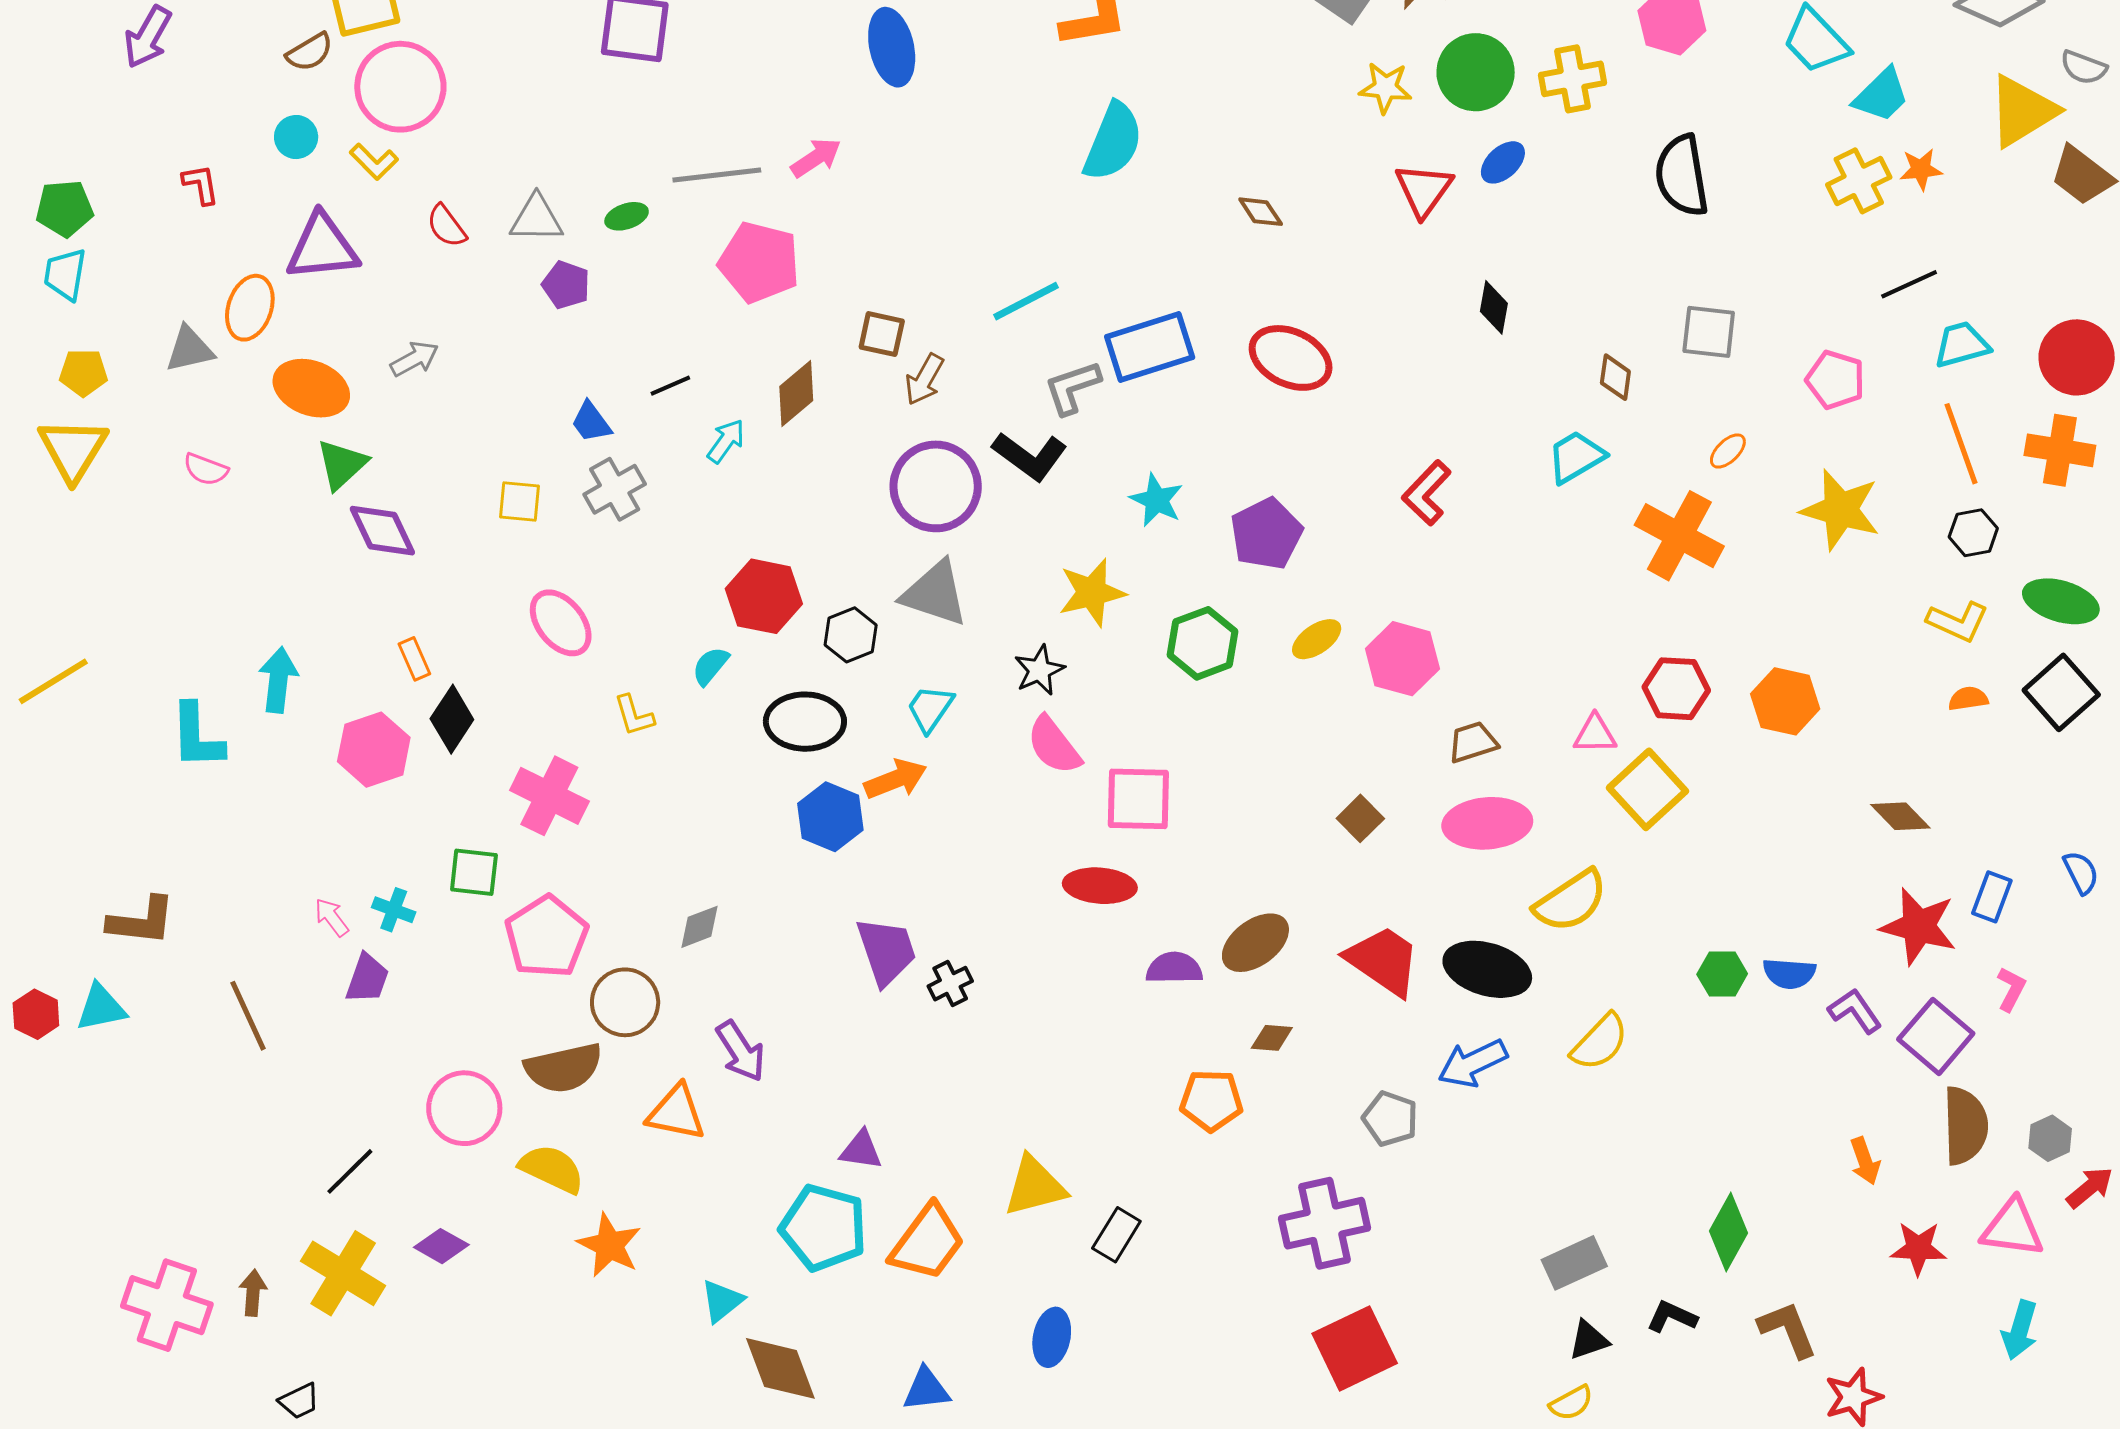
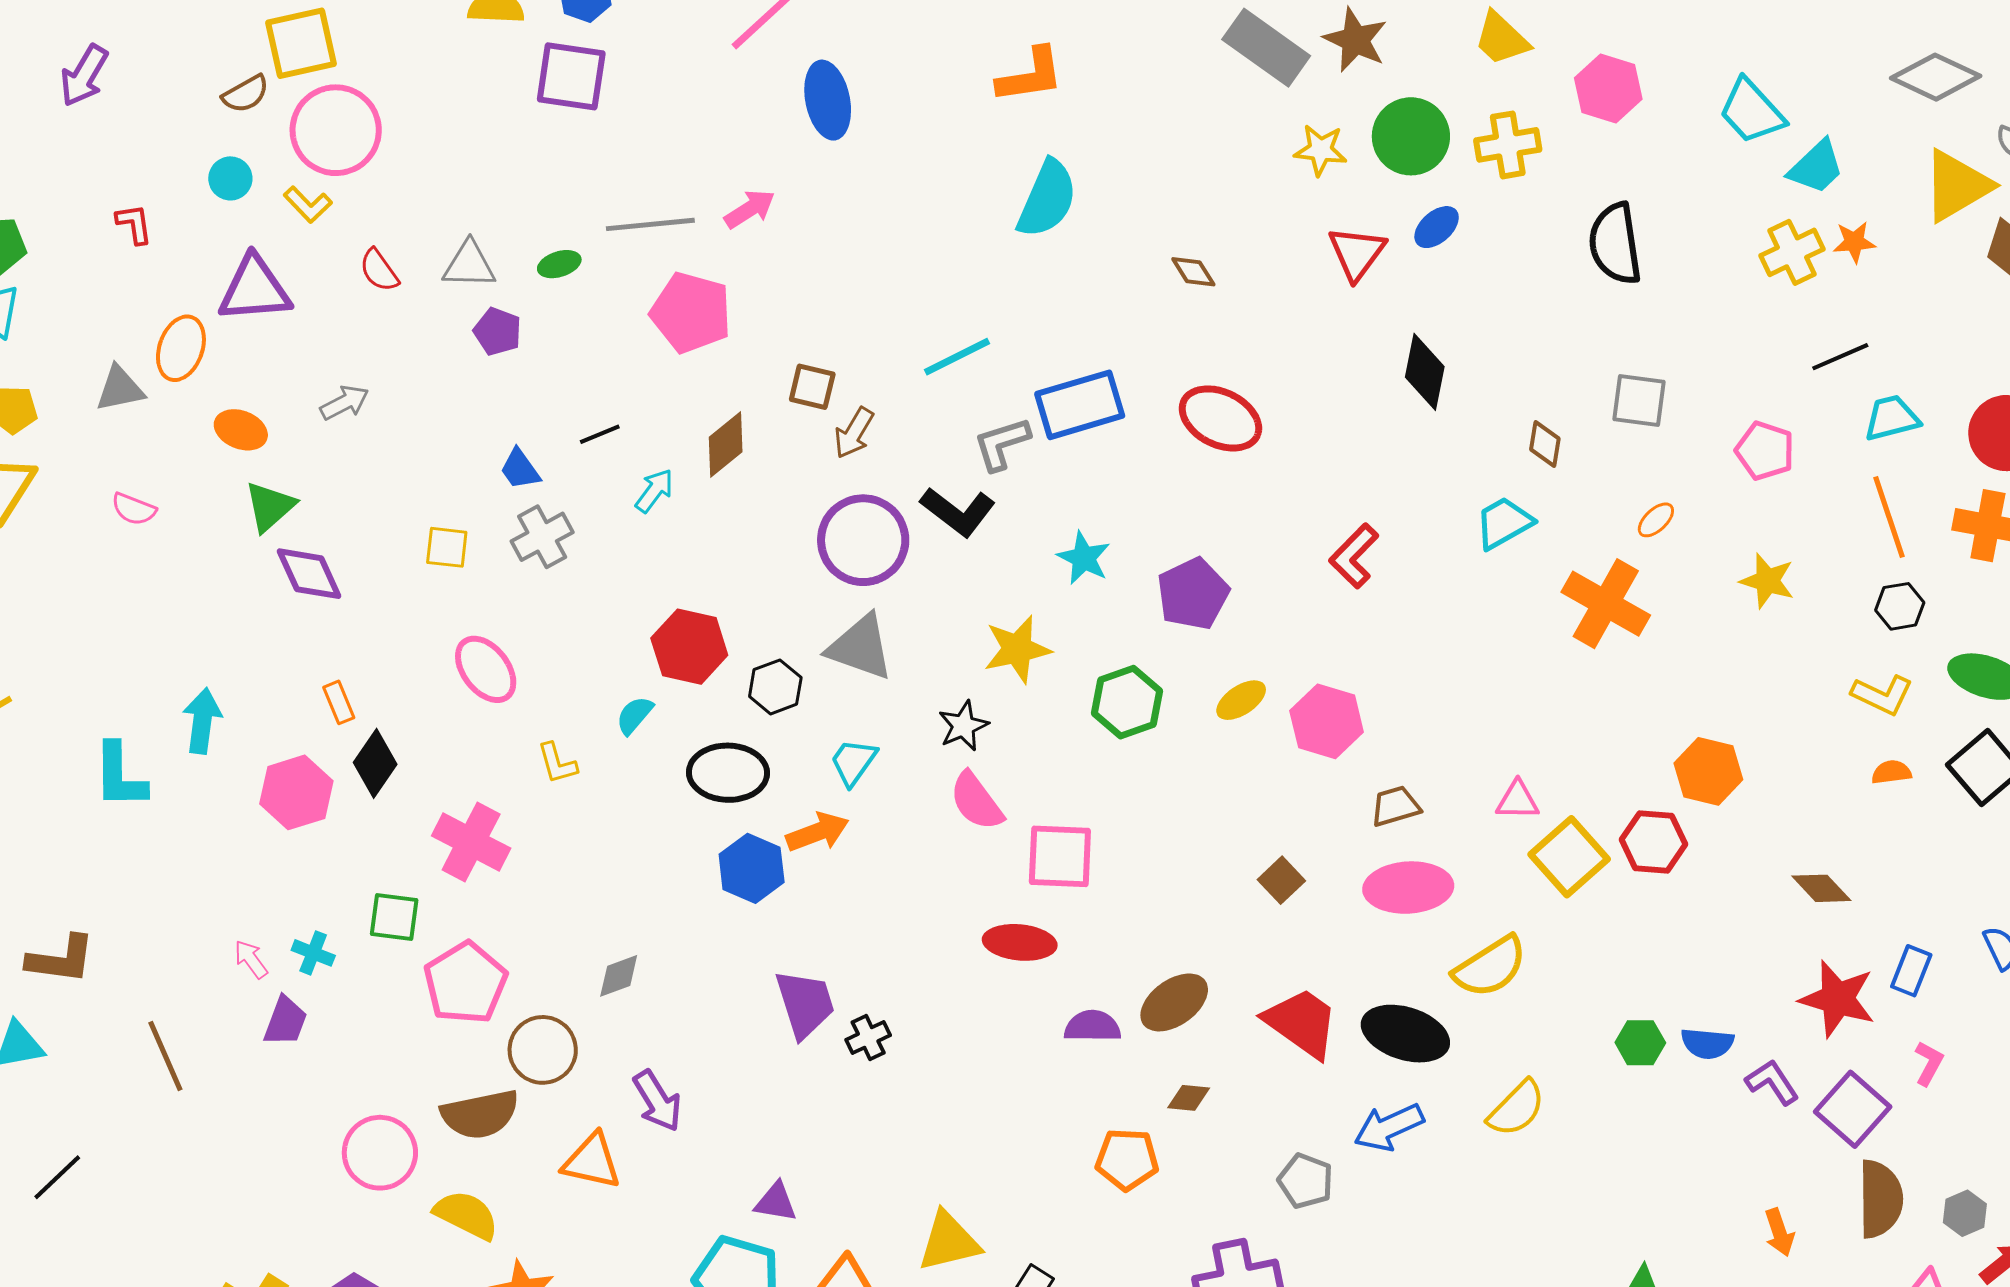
black diamond: (1494, 307) -> (1425, 372), size x1.4
orange ellipse: (311, 388) -> (241, 430), size x0.7
yellow star: (1840, 510) -> (1767, 581), size x0.7
red hexagon: (1676, 689) -> (1654, 842), moved
black line: (350, 1171) -> (57, 1177), moved

